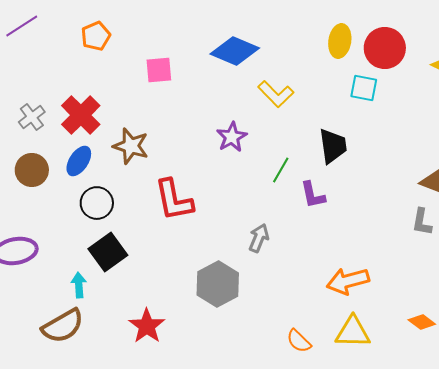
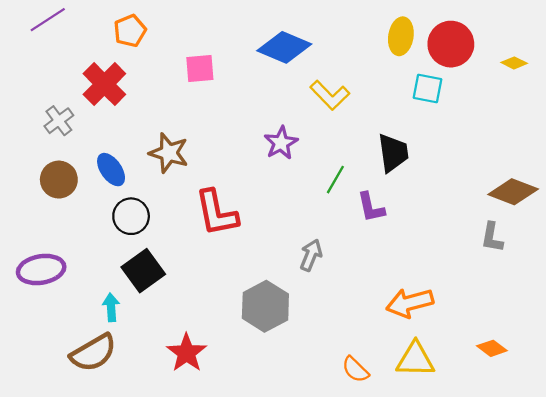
red cross: (81, 115) -> (104, 84), moved
blue ellipse: (79, 161) -> (111, 170), turned -68

